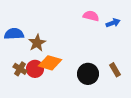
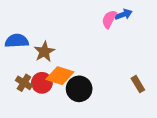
pink semicircle: (91, 16) -> (109, 19), turned -77
blue arrow: (113, 23) -> (124, 14), moved
black circle: (88, 74) -> (79, 89), moved

